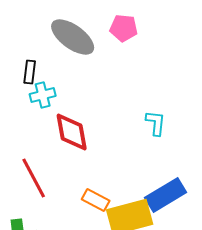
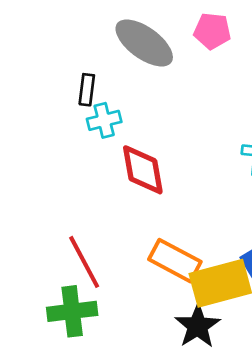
red line: (34, 178) -> (84, 262), moved
orange rectangle: (96, 200) -> (175, 261), size x1.4

